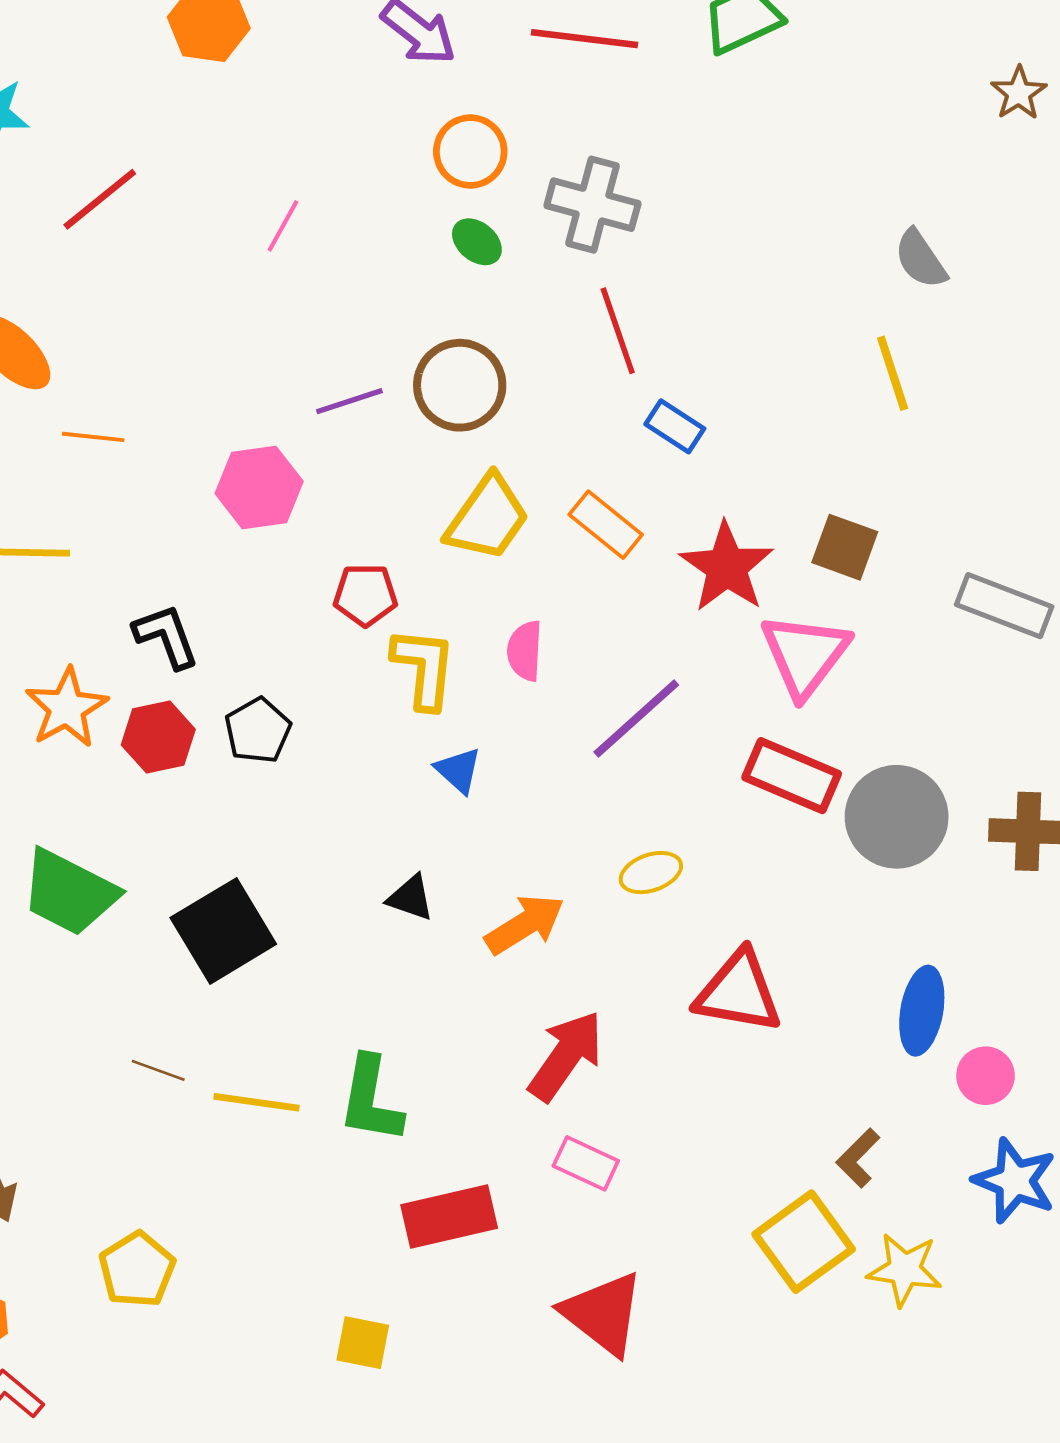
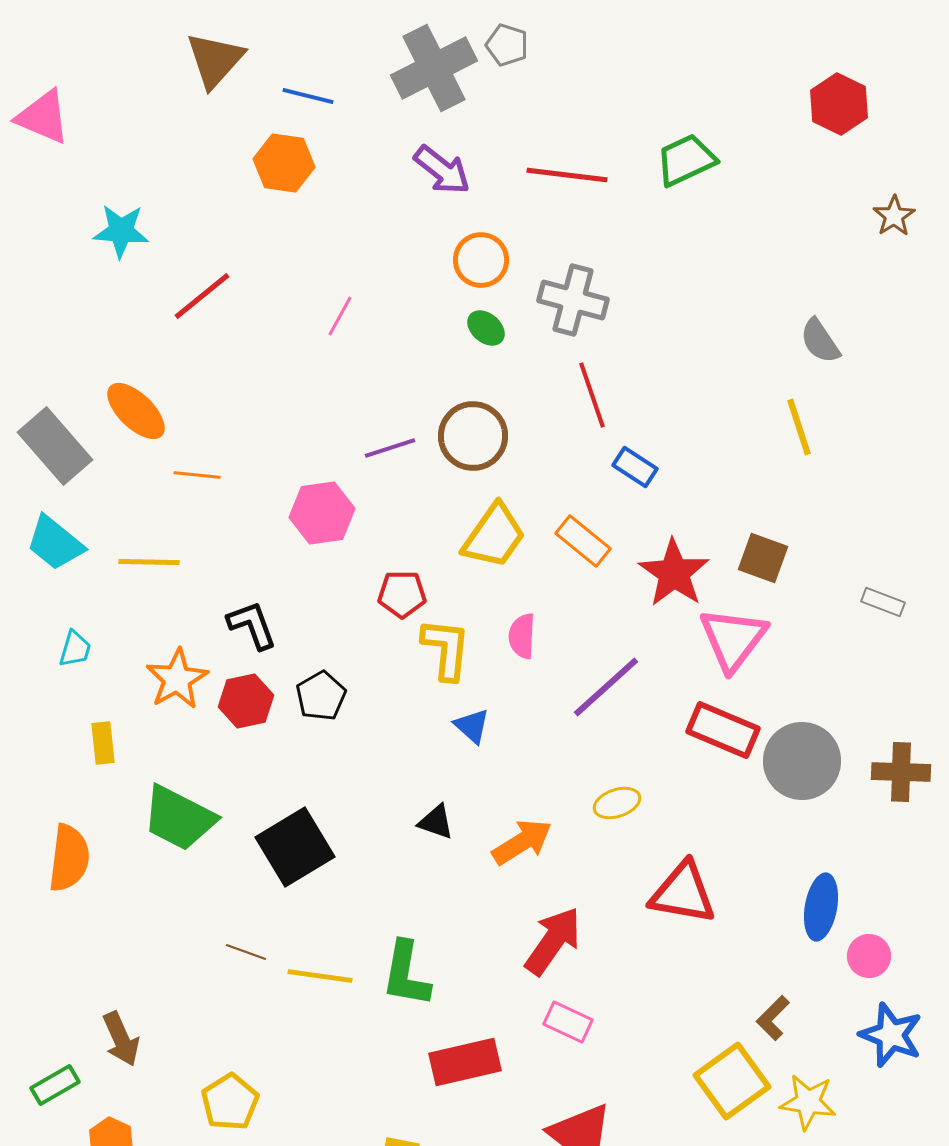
gray rectangle: (1004, 606) -> (883, 602), size x0.6

